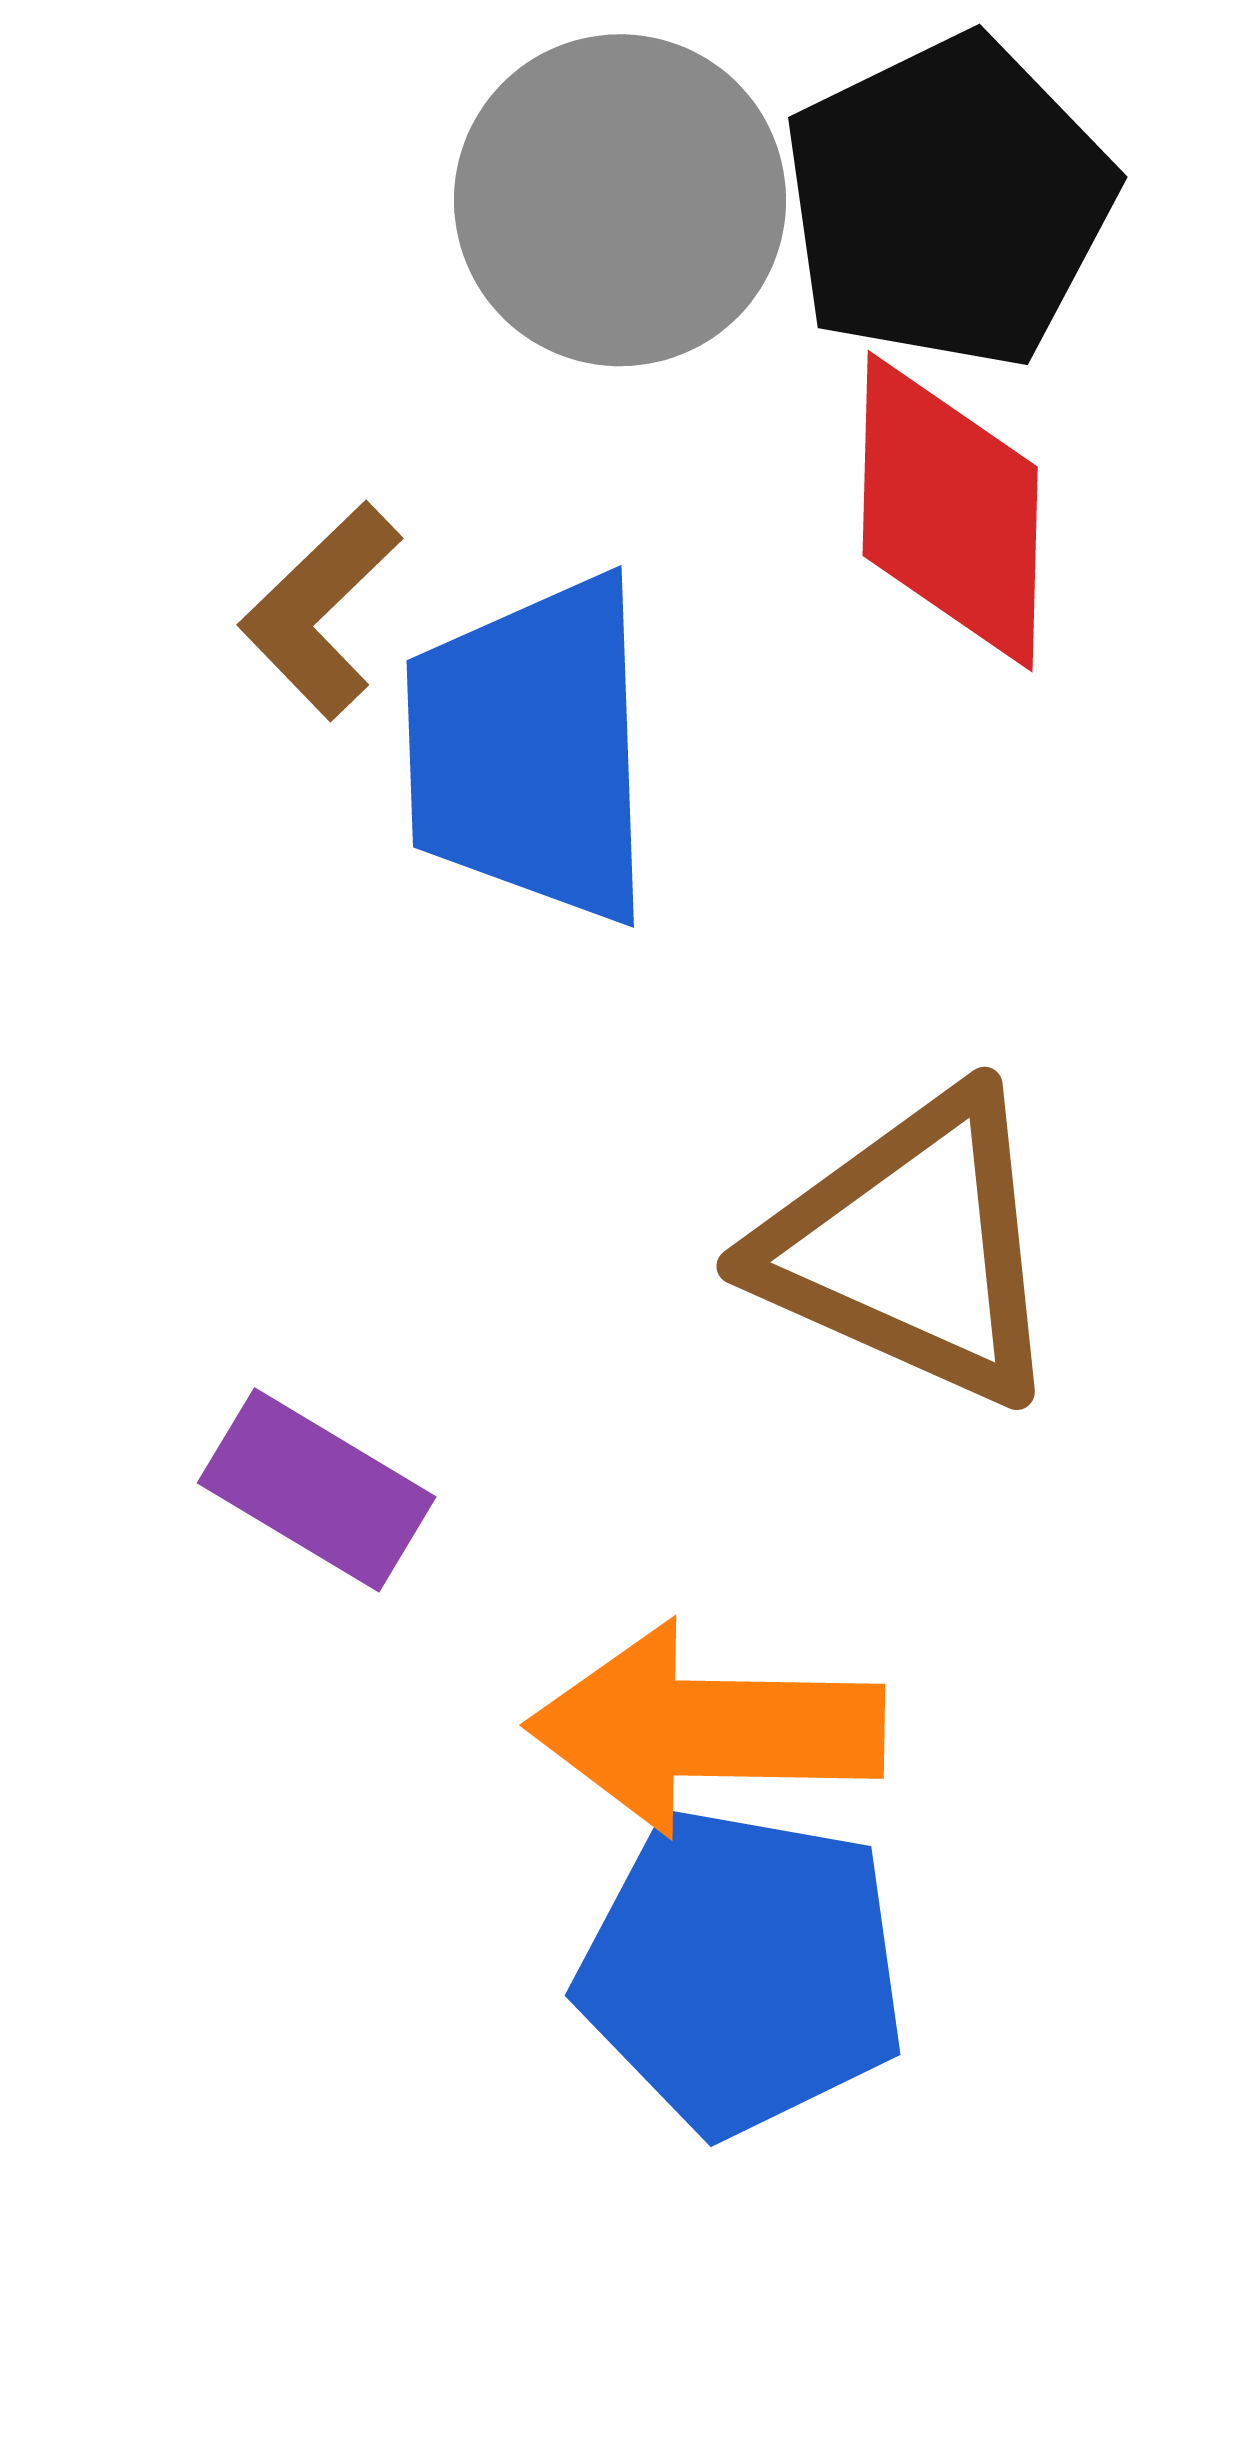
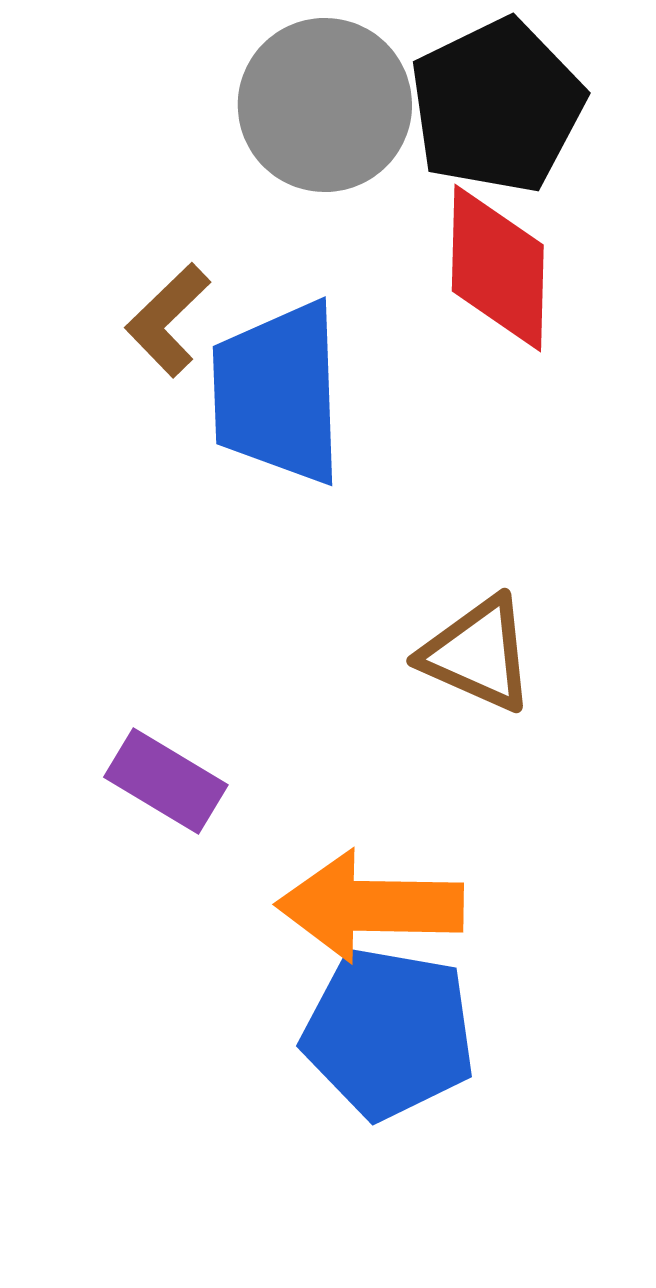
brown triangle: (912, 1248) -> (478, 654), size x0.7

